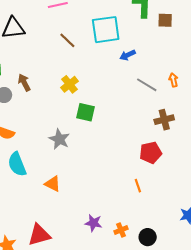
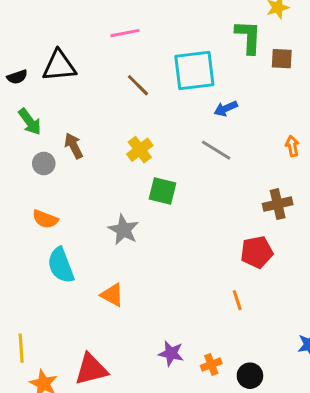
gray line: (147, 85) -> (216, 150), moved

